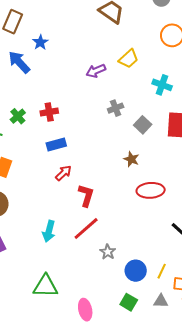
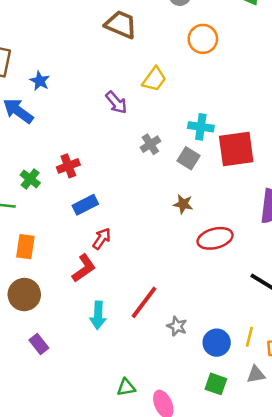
purple arrow: (96, 71) -> (116, 103), turned -96
cyan cross: (162, 85) -> (201, 127), moved
red L-shape: (86, 195) -> (84, 268), moved, turned 50
green triangle: (46, 286) -> (126, 387), moved, size x0.6

